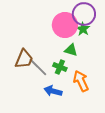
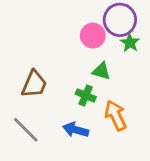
pink circle: (65, 25) -> (93, 36), size x0.7
green star: (83, 29) -> (130, 43), moved
gray line: (38, 67) -> (26, 130), moved

